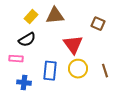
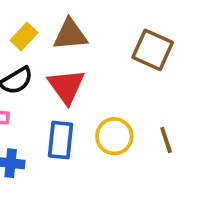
brown square: (98, 24) -> (153, 50), size x1.5
red triangle: (73, 45) -> (66, 86), moved

